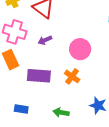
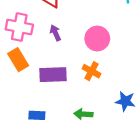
purple arrow: (45, 40) -> (55, 33), turned 96

